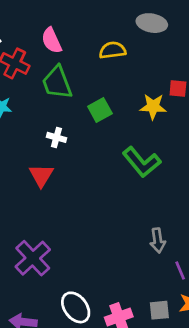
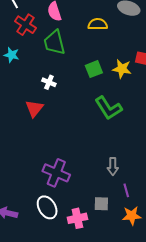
green square: (100, 110) -> (94, 69), moved
purple cross: (33, 258) -> (56, 173), moved, turned -32
gray square: (159, 310) -> (101, 204), moved

